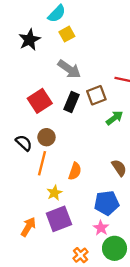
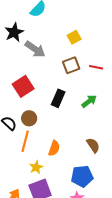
yellow square: (67, 34) -> (74, 37), moved
gray arrow: (69, 69) -> (35, 49), moved
brown square: (96, 95) -> (71, 65), moved
black rectangle: (71, 102) -> (58, 98), moved

